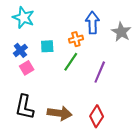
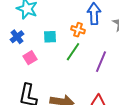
orange cross: (76, 39) -> (78, 30), turned 32
blue cross: (20, 50) -> (17, 37), moved

